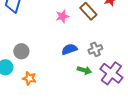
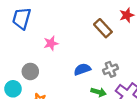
pink star: (62, 16) -> (51, 43), moved

